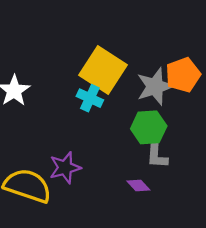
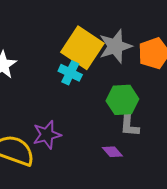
gray star: (155, 86) -> (115, 46), moved

